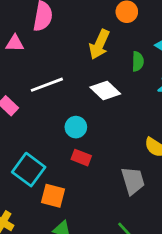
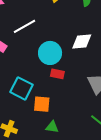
white diamond: (105, 90) -> (82, 41), moved, turned -40
cyan circle: (76, 127) -> (50, 53), size x1.5

